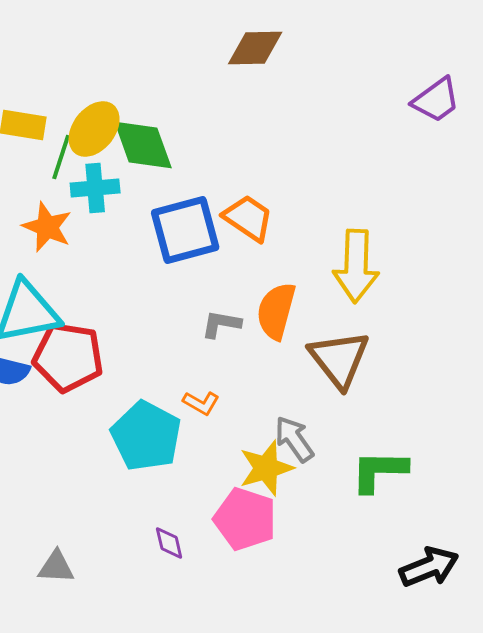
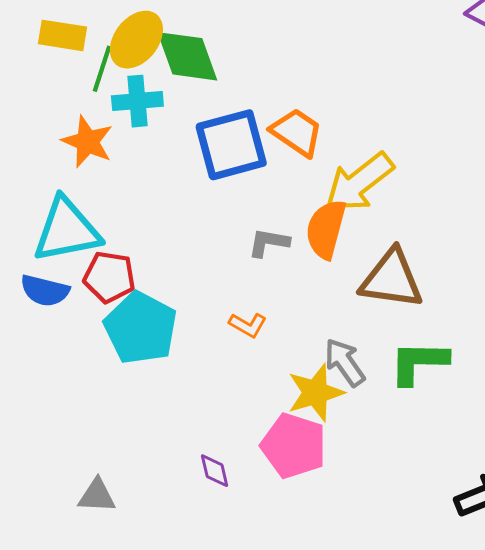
yellow arrow: (356, 266) -> (359, 182), moved, turned 50
red pentagon: (68, 357) -> (109, 277), size x0.7
brown triangle: (339, 359) -> (392, 279), turned -44
cyan pentagon: (146, 436) -> (141, 328), moved
green L-shape: (379, 471) -> (419, 362), moved

